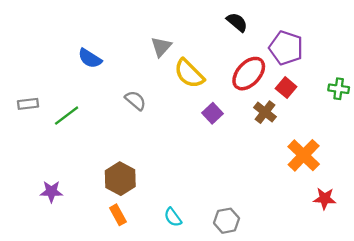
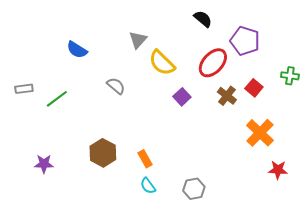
red square: (286, 88) -> (254, 88), moved
orange rectangle: (118, 215) -> (145, 159), moved

